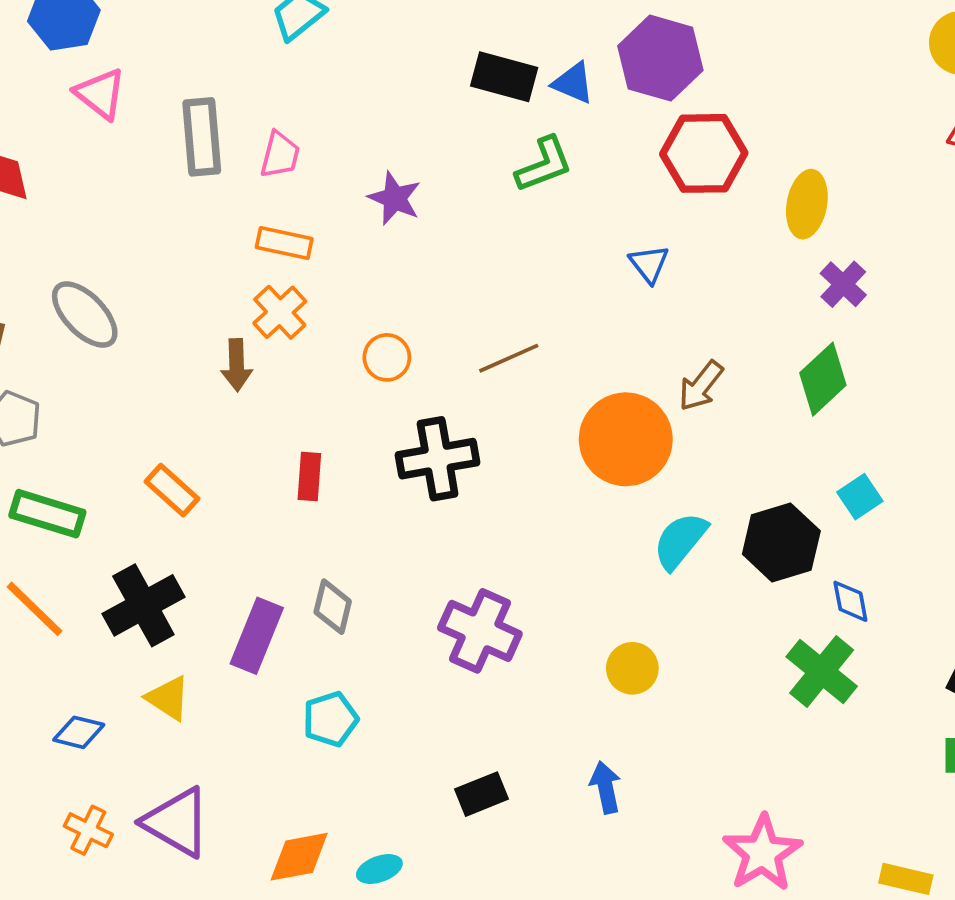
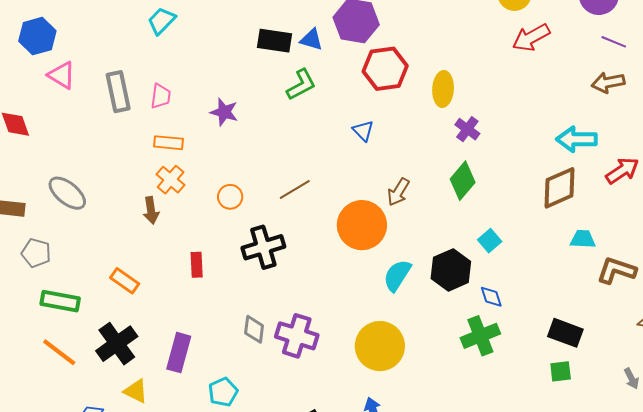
gray diamond: (333, 607) -> (254, 329), moved
yellow circle: (632, 668) -> (380, 346), size x1.8
green cross: (822, 671) -> (480, 336), turned 36

